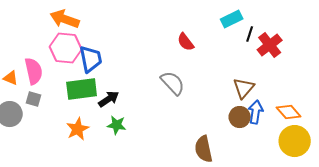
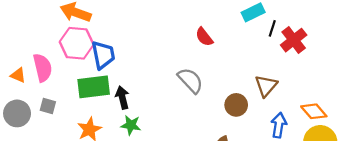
gray square: (34, 99) -> (48, 106), moved
black arrow: (109, 99) -> (122, 97), turned -70
blue arrow: (256, 112) -> (279, 125), moved
brown circle: (240, 117) -> (236, 105), moved

